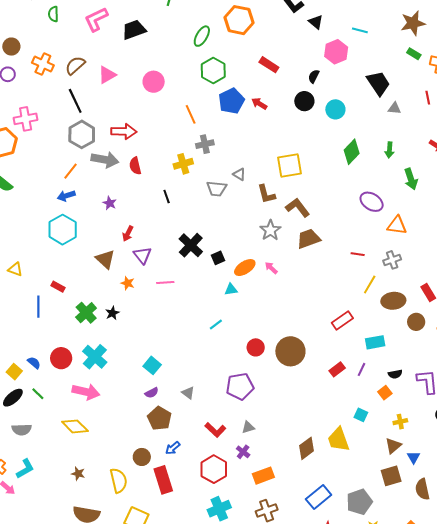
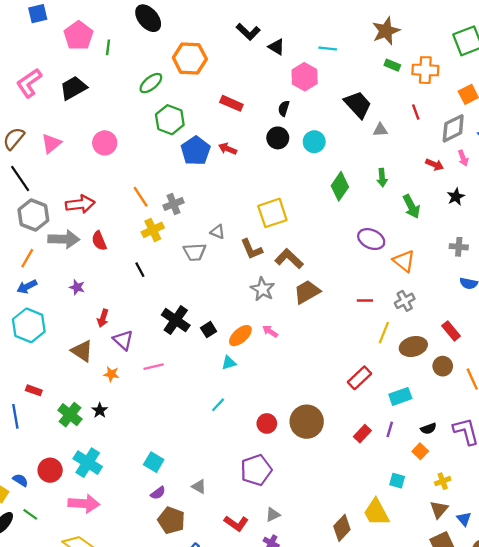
green ellipse: (202, 36) -> (151, 83), turned 30
orange line: (191, 114) -> (141, 197), moved
orange triangle: (397, 225) -> (404, 261), turned 40

